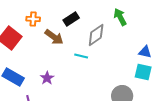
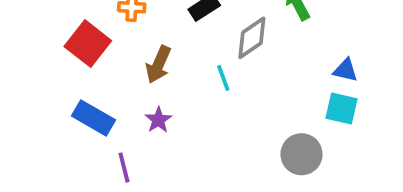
brown arrow: (54, 37) -> (158, 65), moved, turned 78
cyan line: (81, 56) -> (223, 78), turned 56

